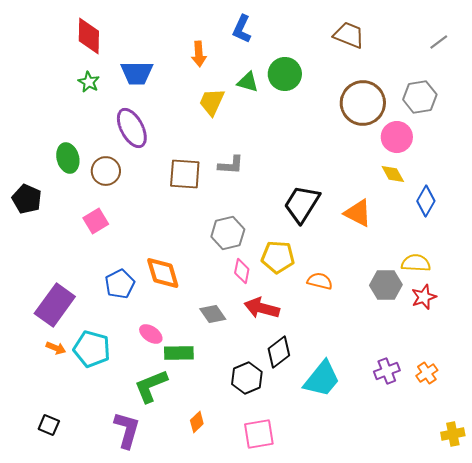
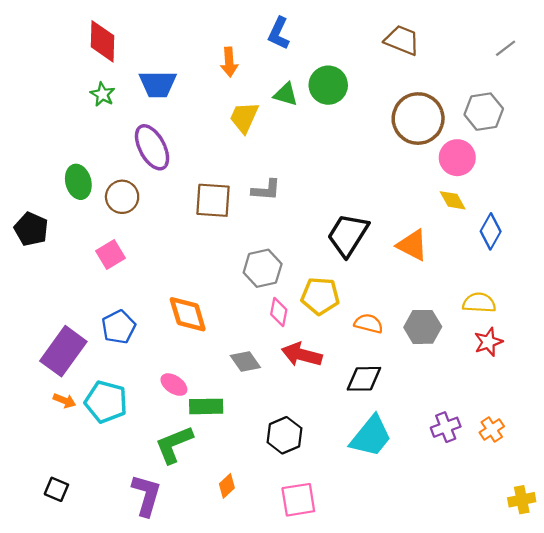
blue pentagon: (120, 284) -> (119, 327), moved
gray hexagon: (386, 285) -> (423, 327), moved
black diamond: (279, 352) -> (364, 379), moved, turned 36

